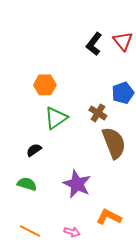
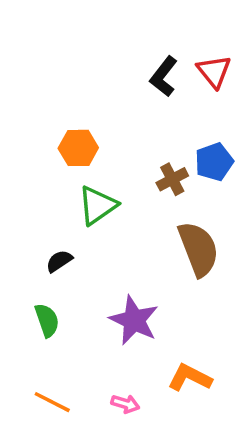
brown cross: (98, 113) -> (172, 179), moved, turned 30
green semicircle: (27, 184) -> (47, 320), turned 54

